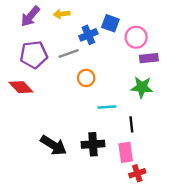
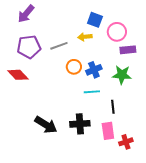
yellow arrow: (62, 14) -> (85, 37), moved
blue cross: (88, 35) -> (94, 70), moved
red cross: (137, 173) -> (126, 142), moved

